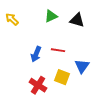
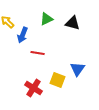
red line: (58, 50) -> (38, 53), moved
blue arrow: (36, 54) -> (23, 35), moved

